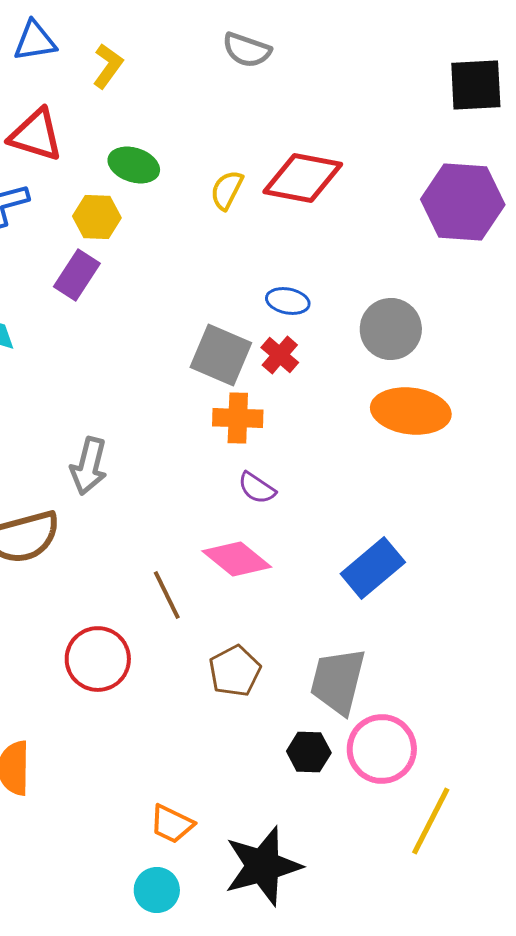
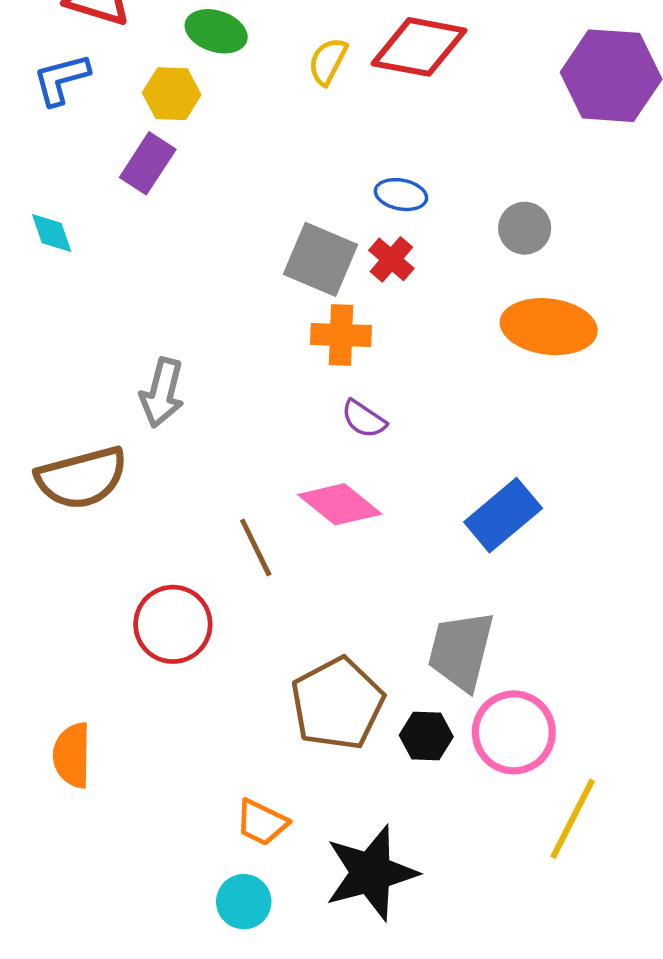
gray circle: (391, 329) -> (525, 228), size x0.7
brown pentagon: (235, 671) -> (337, 704), moved, size x1.5

